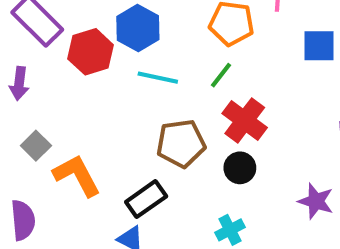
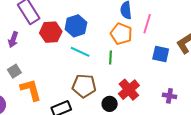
green line: (221, 75) -> (111, 58), turned -48
red cross: (245, 120) -> (129, 90), moved

